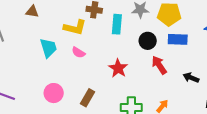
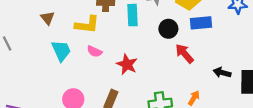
brown triangle: (32, 12) -> (48, 18), moved, turned 48
red star: (118, 68) -> (127, 64), moved
black arrow: (191, 78) -> (222, 73), moved

